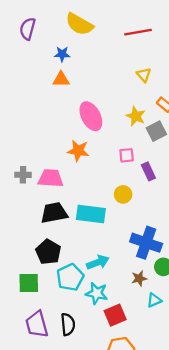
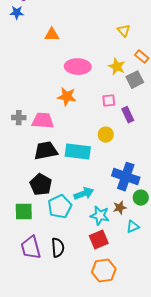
blue star: (62, 54) -> (17, 13), moved
pink ellipse: (91, 116) -> (78, 67), turned -60
cyan star: (97, 293) -> (100, 216), moved

